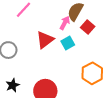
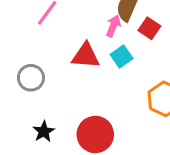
red triangle: (45, 40) -> (86, 56), turned 48

